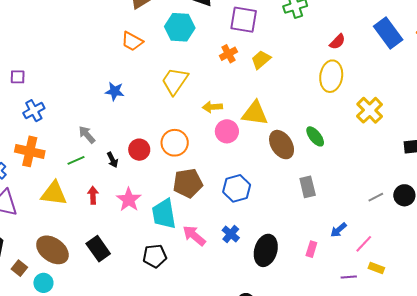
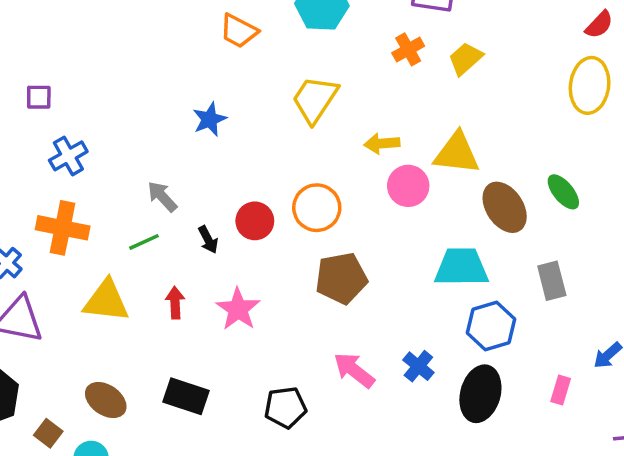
blue star: (115, 91) -> (210, 119), turned -30
blue hexagon: (237, 188) -> (491, 326), moved
cyan trapezoid: (164, 214) -> (461, 267), moved, turned 100
black rectangle: (98, 249) -> (186, 396), turned -35
brown ellipse: (52, 250) -> (106, 400), size x0.7

